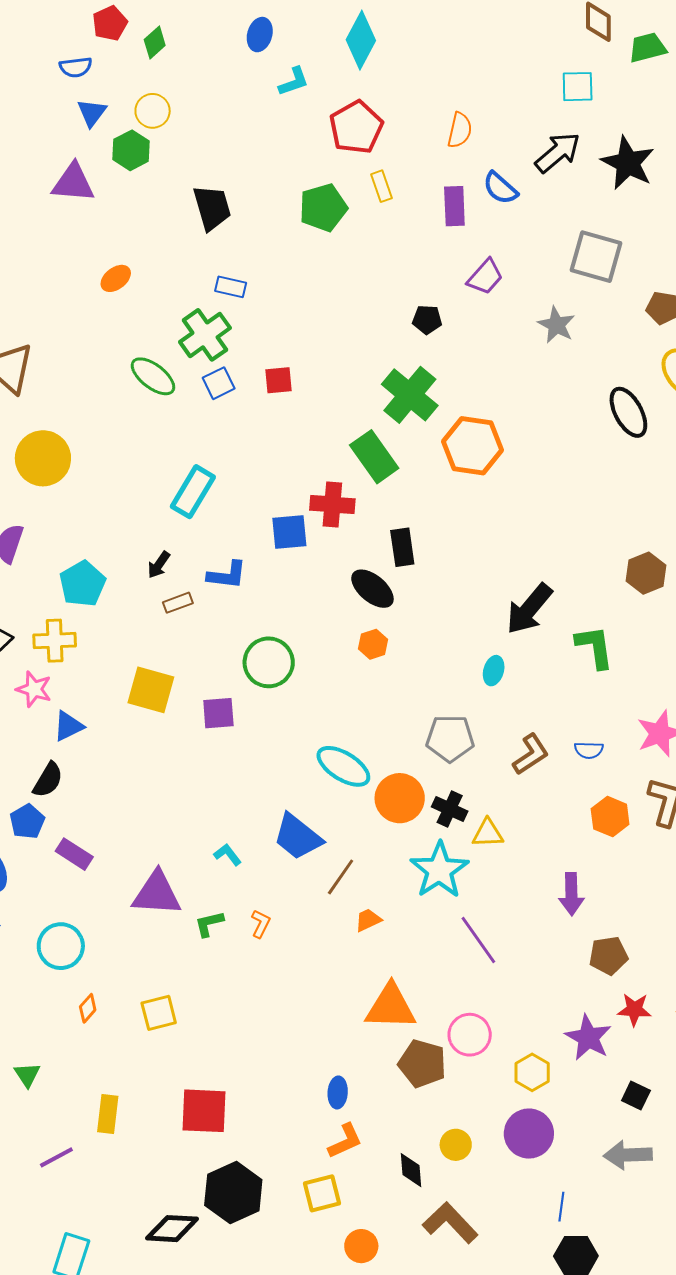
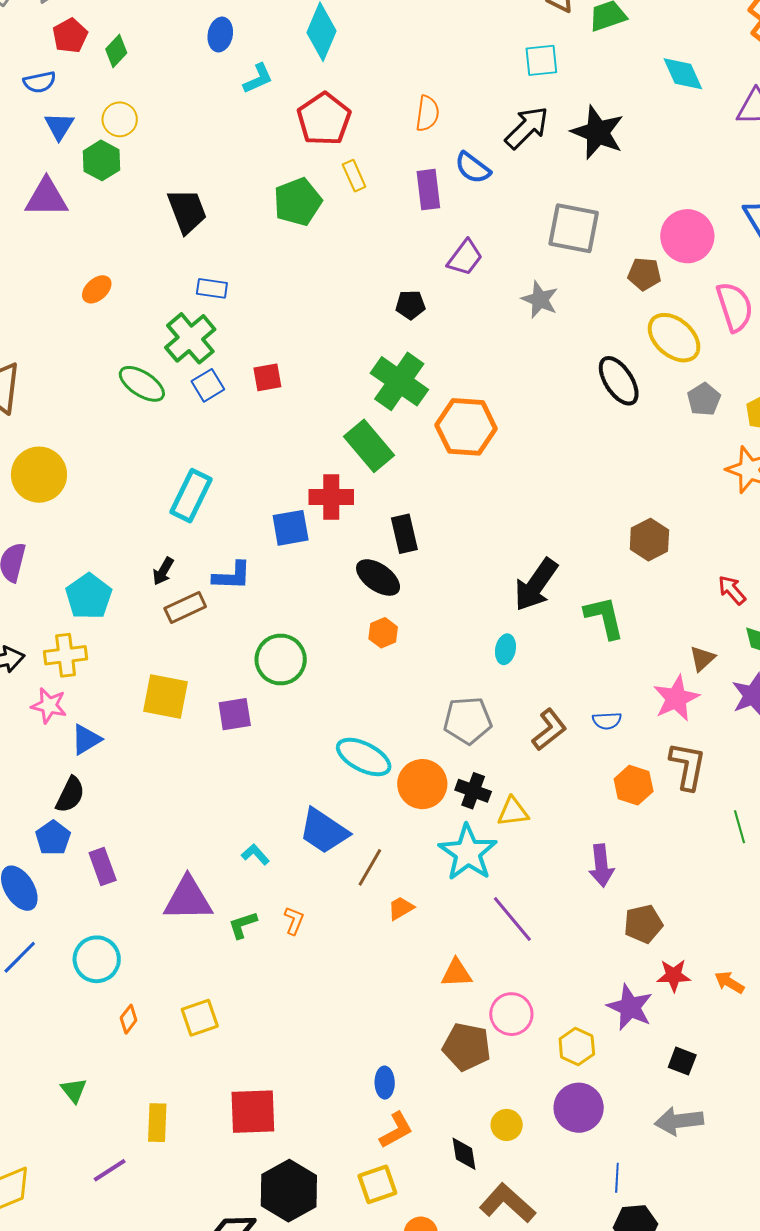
brown rectangle: (178, 603) -> (185, 607), size x1.4
purple rectangle: (74, 854) -> (103, 866), turned 42
orange triangle: (391, 1007) -> (456, 973), moved, size x0.6

